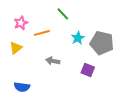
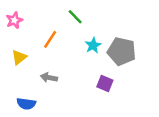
pink star: (21, 23) -> (14, 20), moved
orange line: (42, 33) -> (50, 39), turned -42
gray arrow: (53, 61) -> (49, 78), moved

